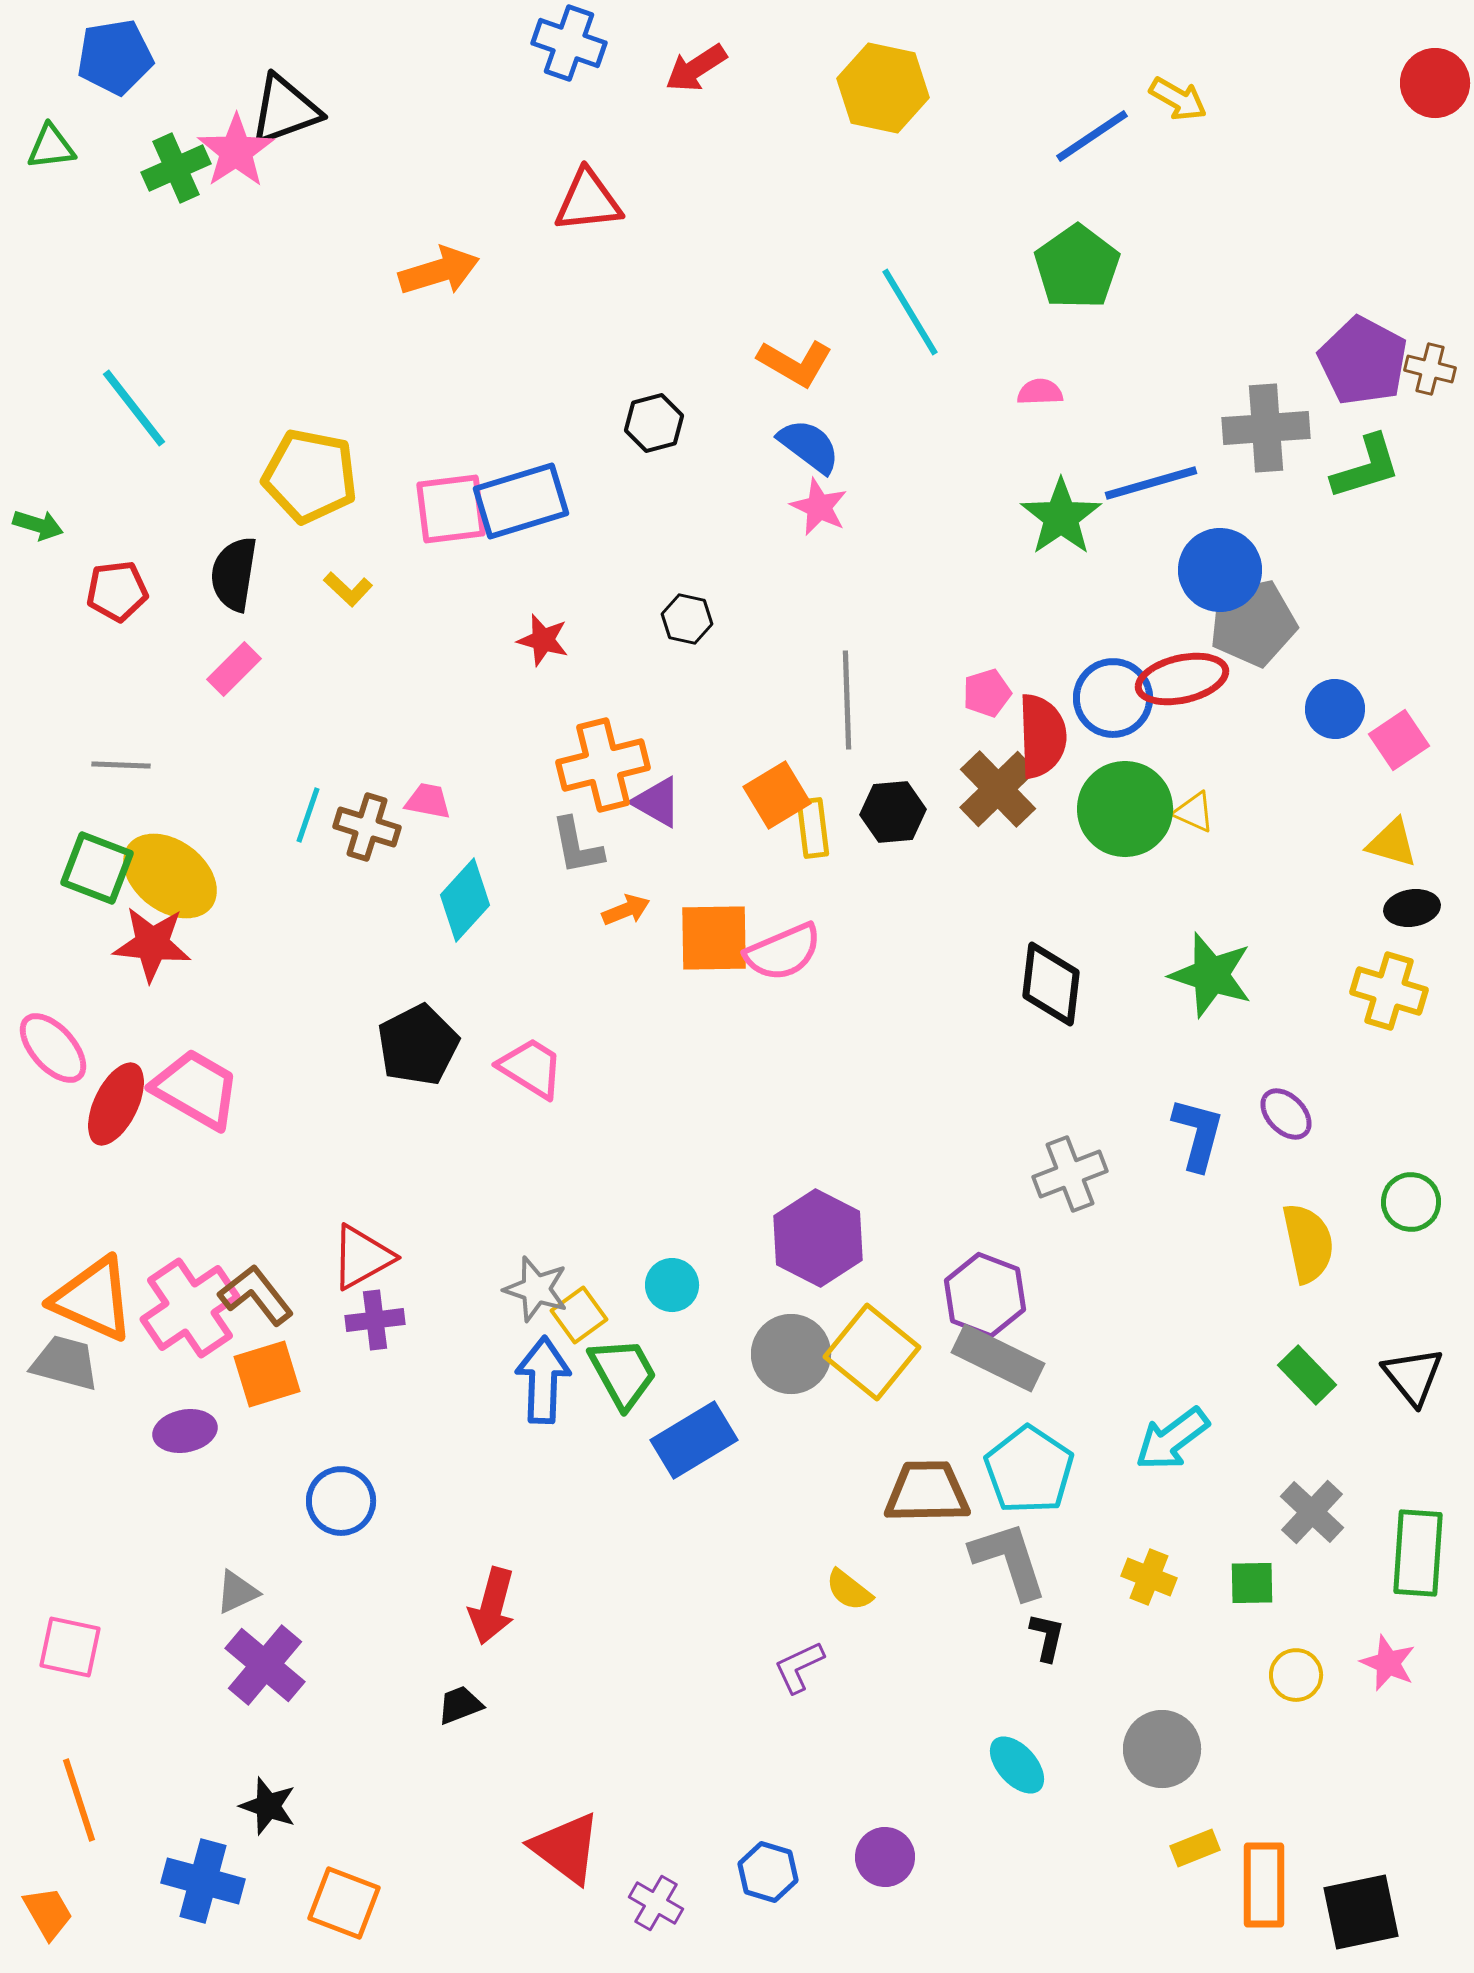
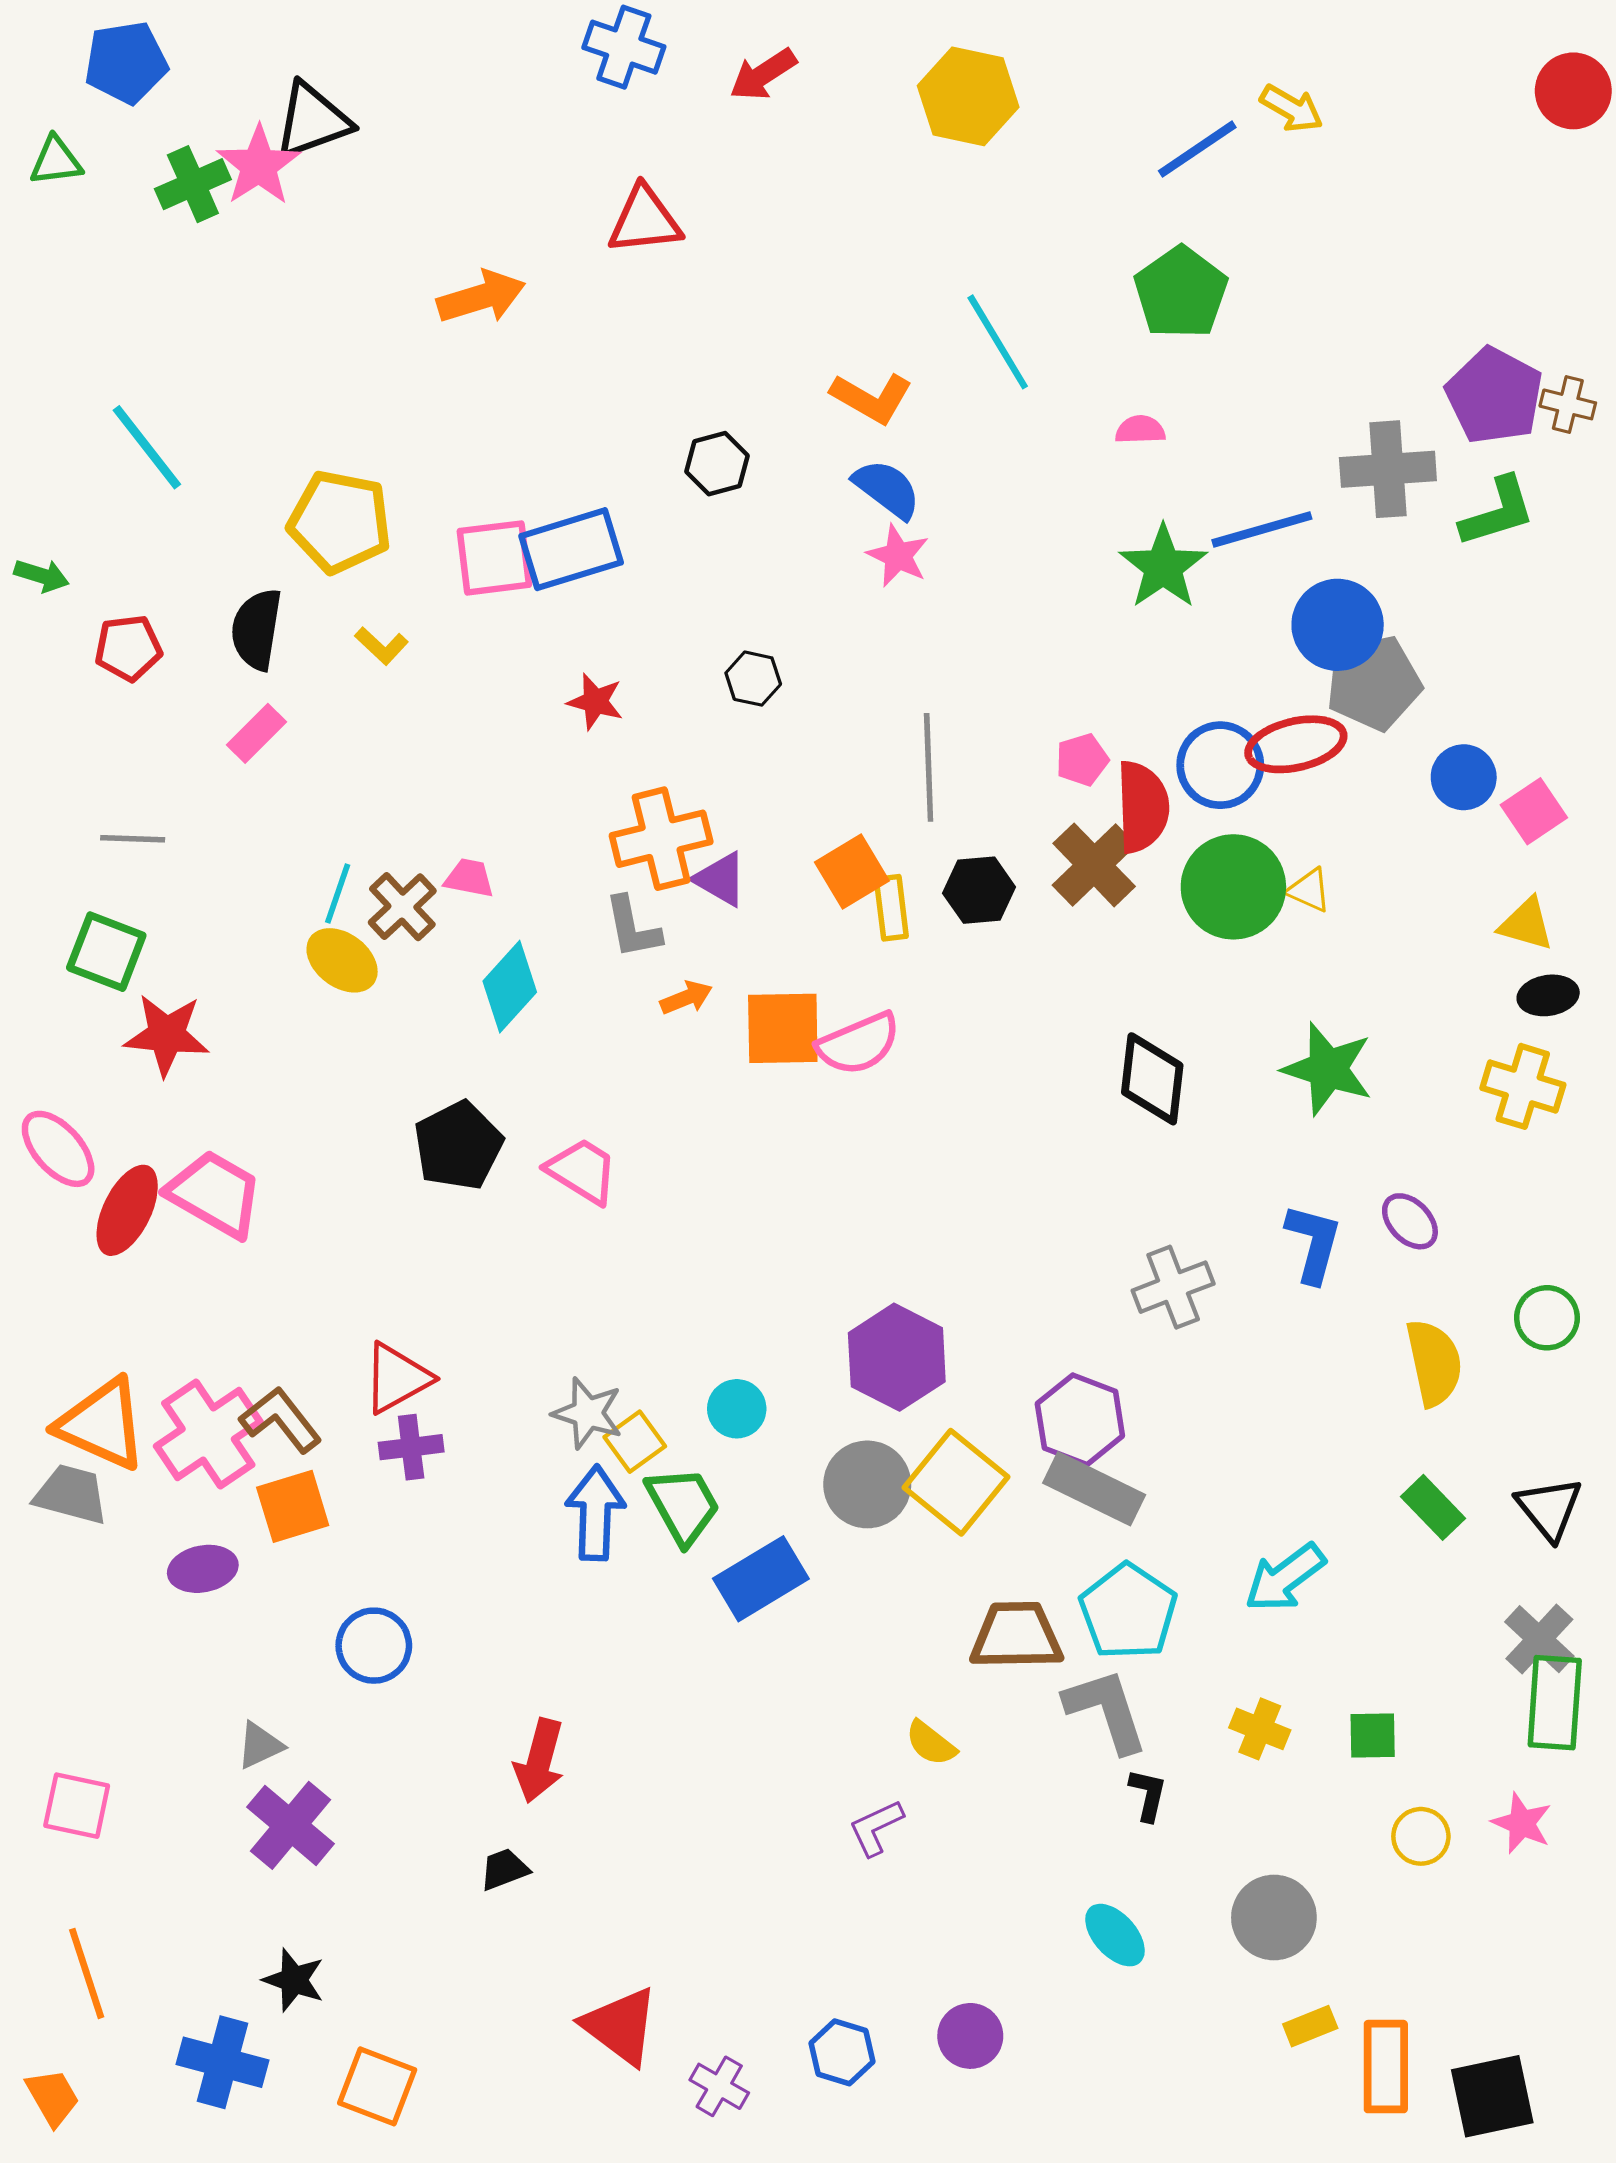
brown cross: (367, 827) -> (402, 907), turned 30
yellow ellipse: (170, 876) -> (342, 960), moved, size x0.7
gray cross: (1312, 1512) -> (1539, 1639), moved

